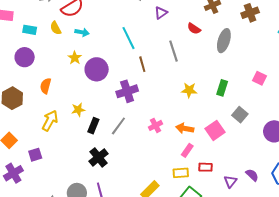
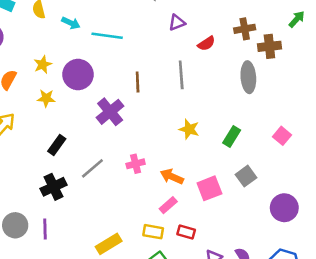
brown cross: (250, 13) -> (269, 46), moved
red semicircle: (194, 29) -> (206, 43), moved, turned -80
cyan line: (128, 38) -> (107, 36), moved, turned -70
gray ellipse: (224, 41) -> (248, 77), turned -35
yellow star: (75, 58) -> (43, 64), moved
purple cross: (127, 91) -> (110, 112), turned -35
yellow star: (78, 110) -> (46, 98), moved
gray line: (118, 126) -> (92, 168), moved

